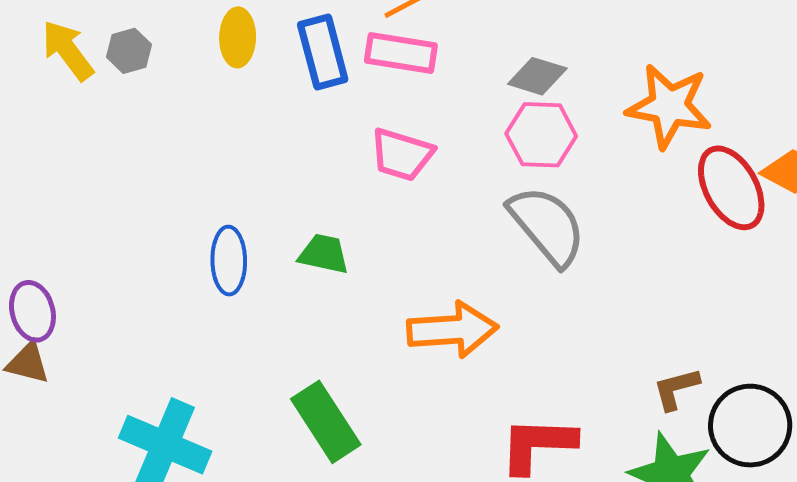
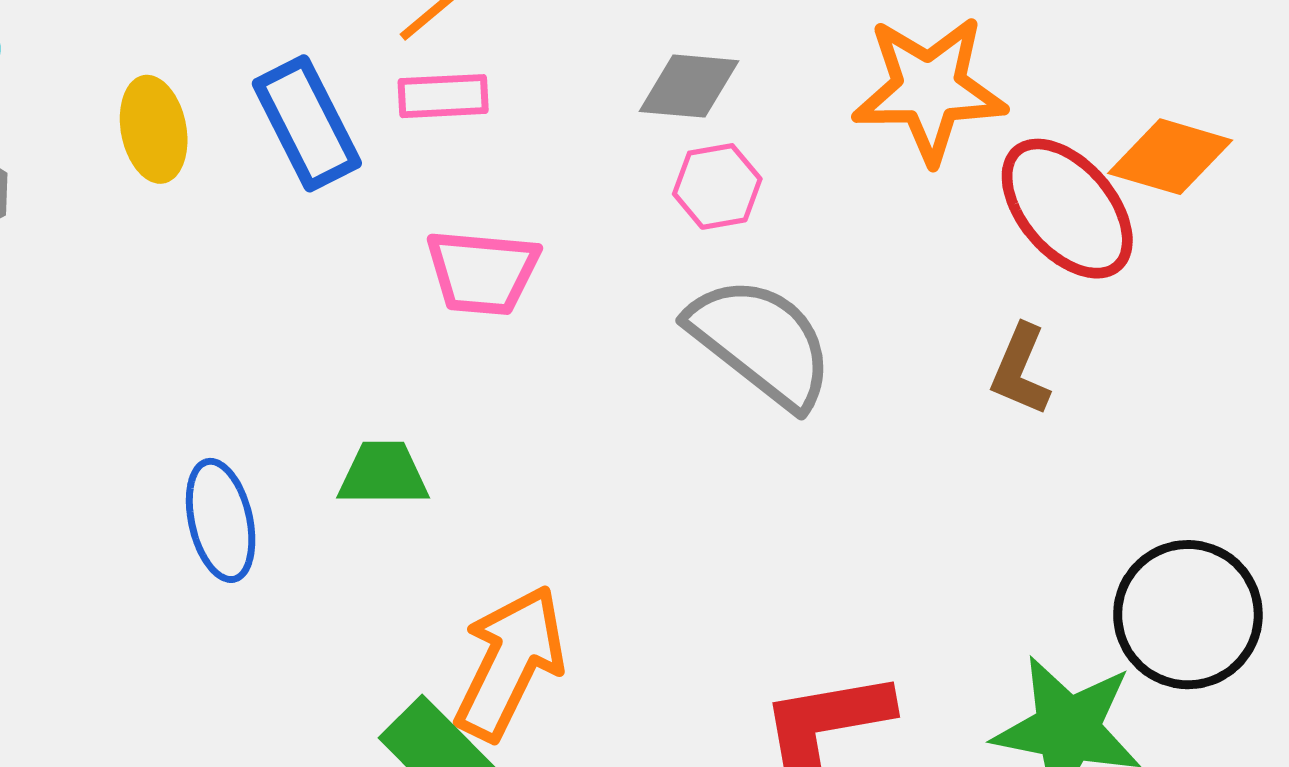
pink rectangle: (401, 53) -> (443, 96), size x0.7
pink hexagon: (541, 135) -> (717, 186), size x0.7
orange arrow: (452, 330) -> (510, 663), moved, turned -48
brown L-shape: (676, 389) -> (1020, 370), moved, turned -40

